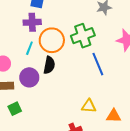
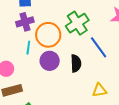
black semicircle: (49, 65) -> (76, 63), moved
purple circle: (29, 77) -> (50, 61), moved

